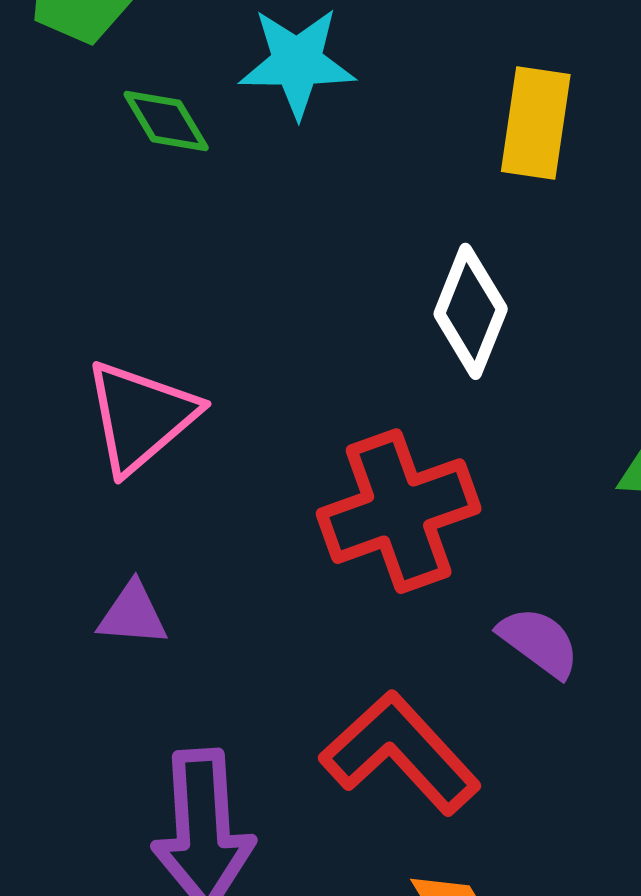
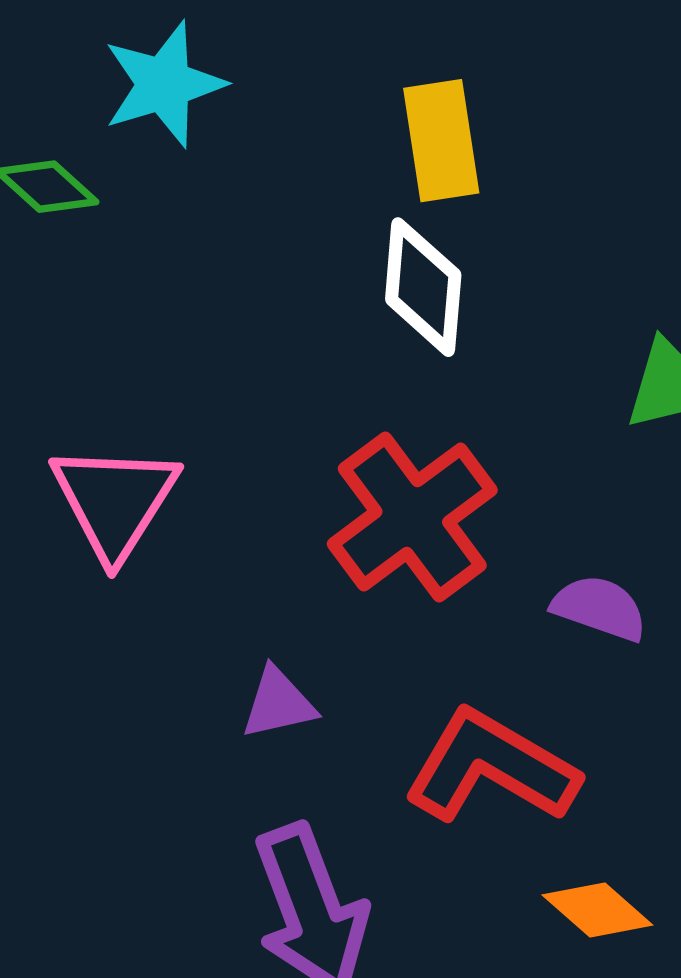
yellow rectangle: (536, 123) -> (441, 141), moved
purple triangle: (133, 614) -> (278, 703), moved

